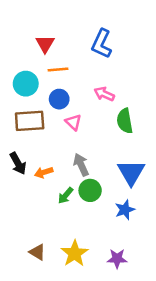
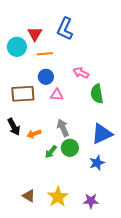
blue L-shape: (102, 44) -> (65, 29), moved
cyan circle: (26, 84) -> (17, 47), moved
pink triangle: (73, 122) -> (57, 95), turned -40
blue triangle: (131, 172) -> (102, 134), turned 35

